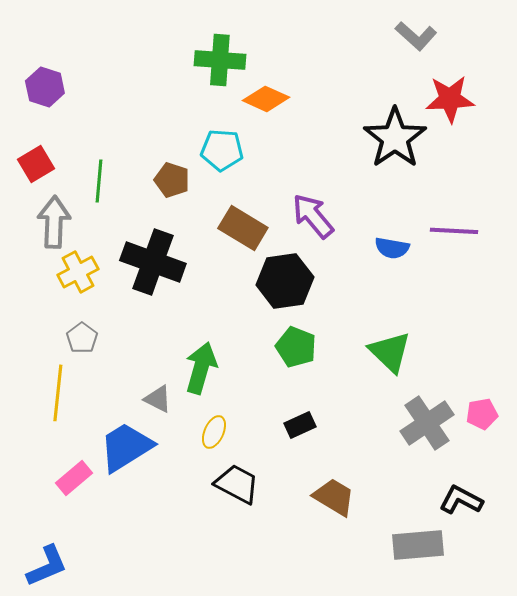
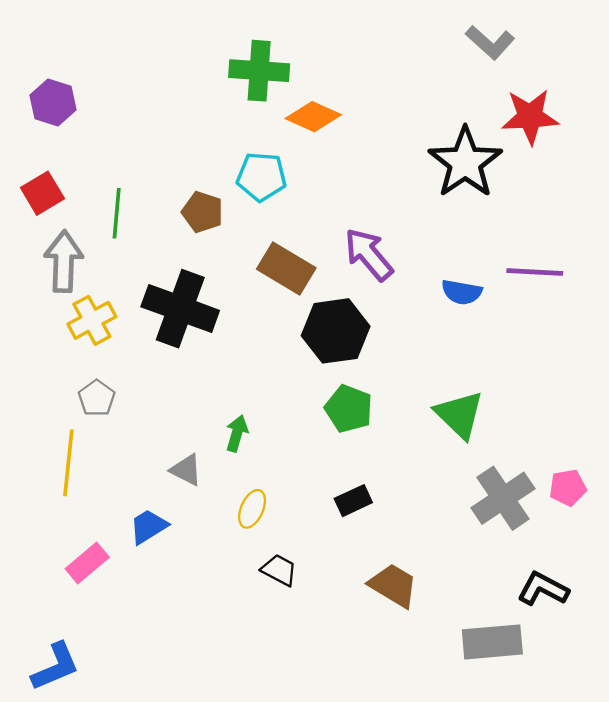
green arrow: (201, 368) -> (237, 433), size x0.6
blue trapezoid: (126, 447) -> (148, 526), size x0.6
black trapezoid: (237, 484) -> (279, 570), size x0.7

